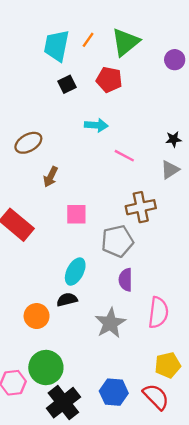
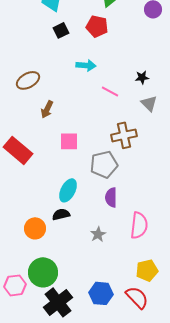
black star: (174, 139) -> (142, 77), moved
gray triangle: (170, 170) -> (149, 103), turned -42
gray star: (110, 323) -> (98, 234), size x0.6

